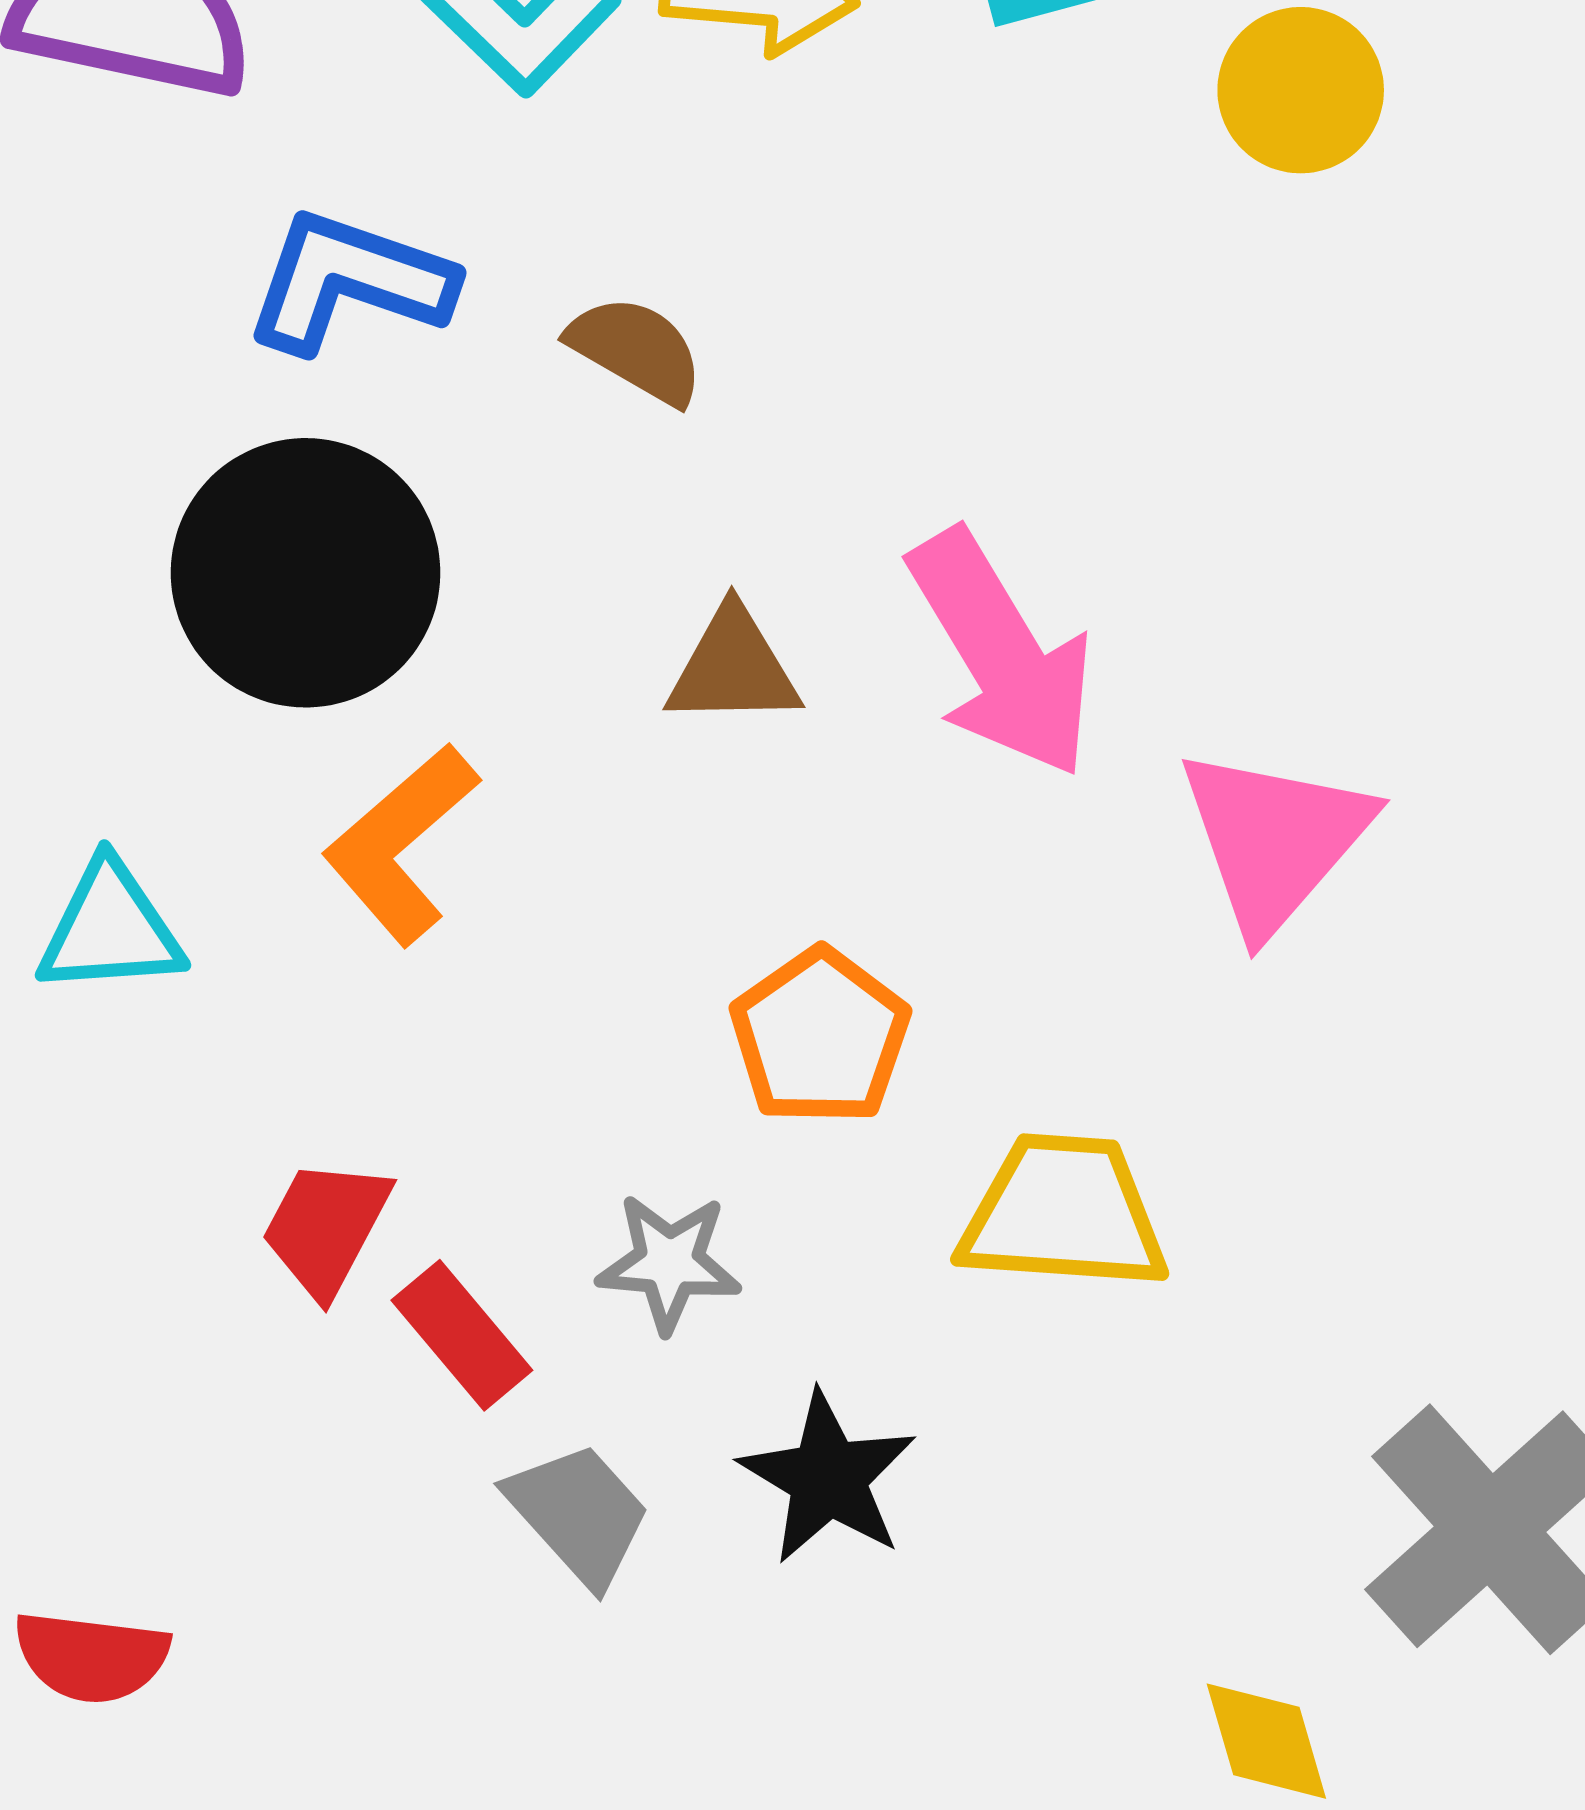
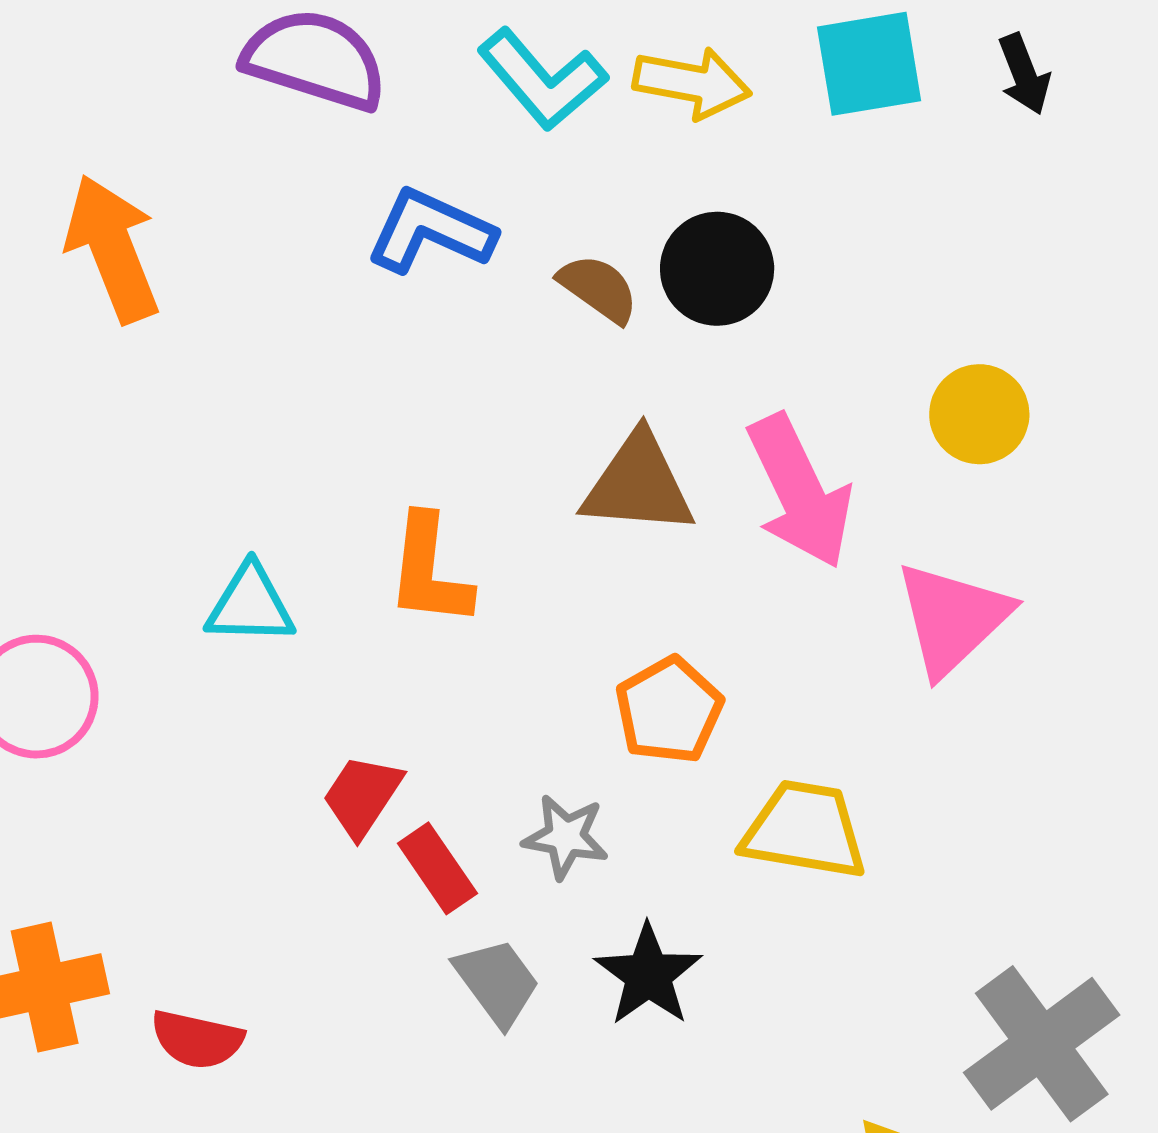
yellow circle: (1301, 90) -> (979, 414), moved
black circle: (306, 573) -> (717, 269), moved, size x0.7
brown triangle: (733, 668) -> (638, 484), size x1.4
orange L-shape: (401, 844) -> (429, 571), turned -48

